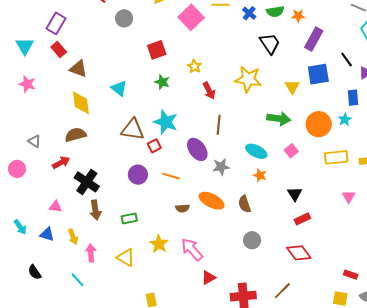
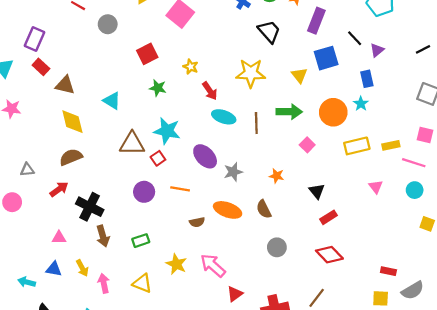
brown line: (219, 125) -> (256, 123), moved
gray triangle: (34, 141) -> (27, 170), turned -32
cyan ellipse: (256, 151) -> (224, 117), moved
cyan arrow: (20, 227) -> (27, 282), moved, turned 147

